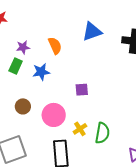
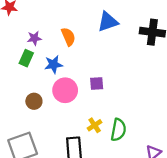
pink circle: (54, 115) -> (65, 90), moved

